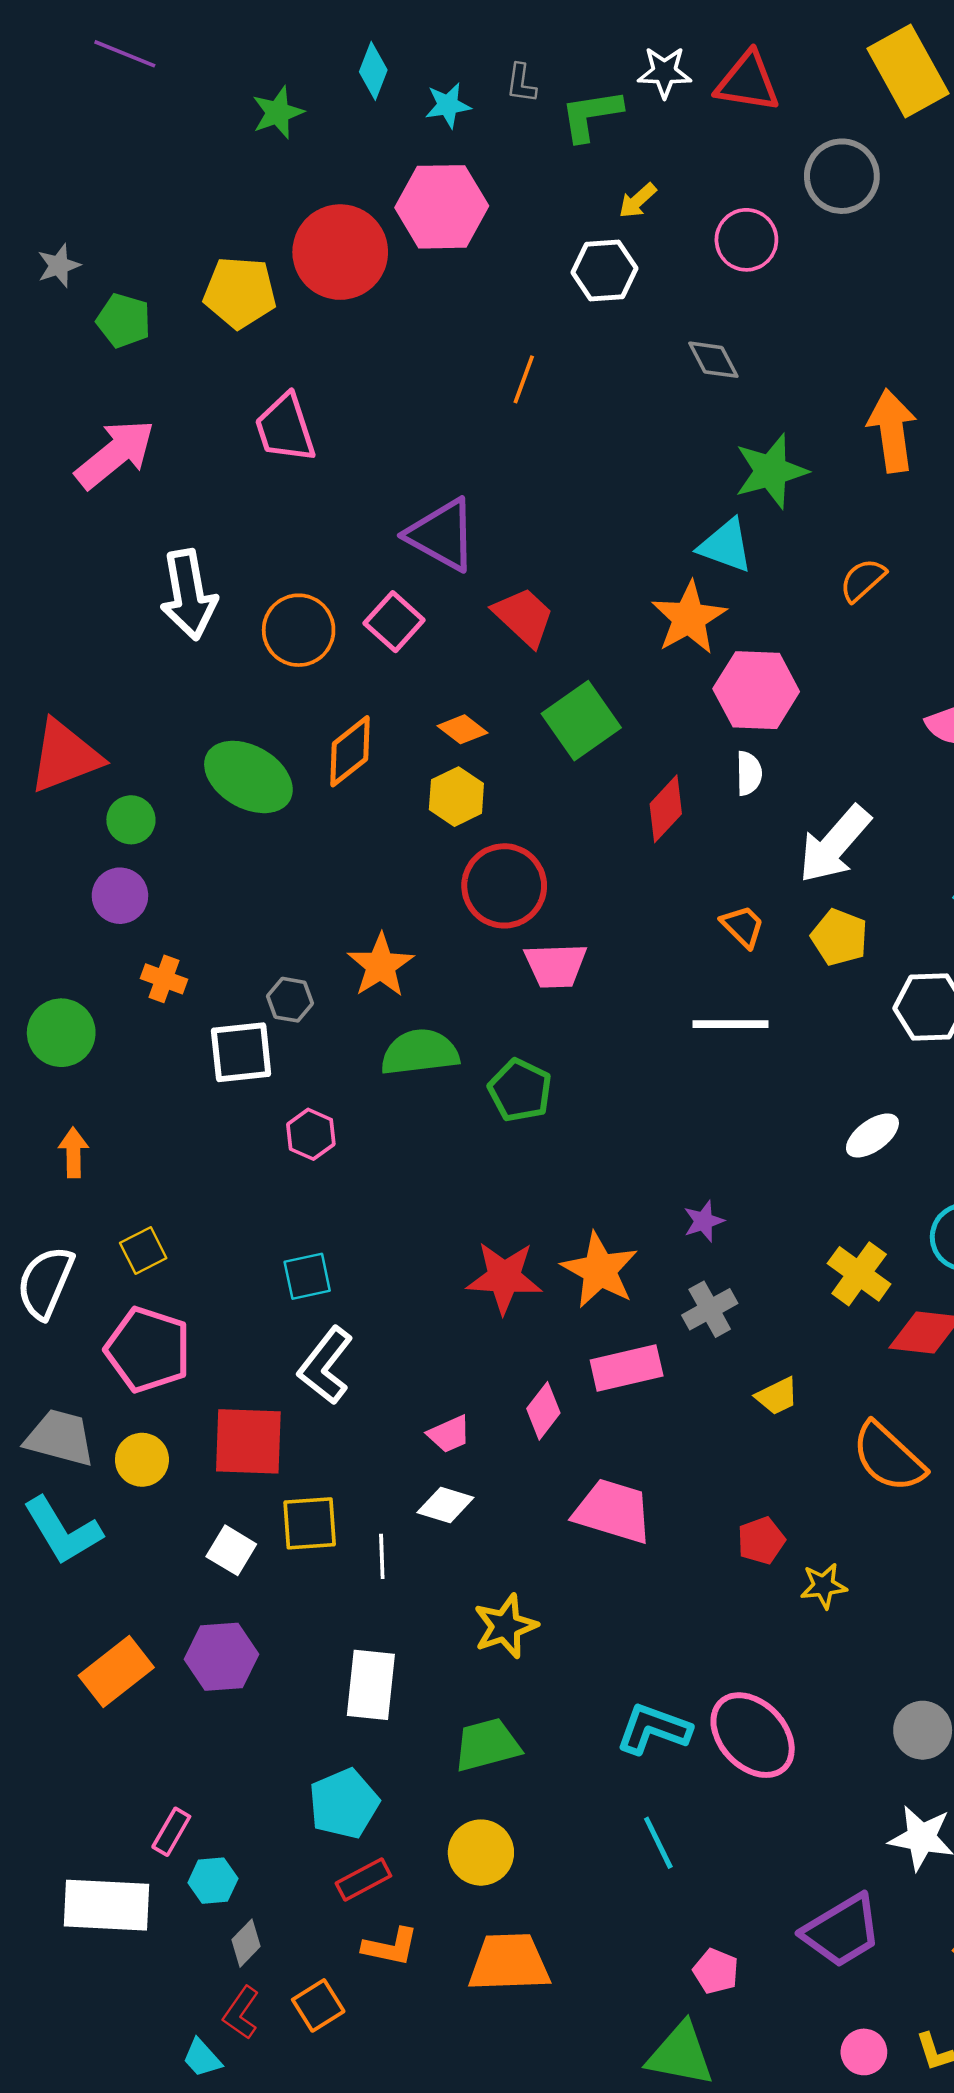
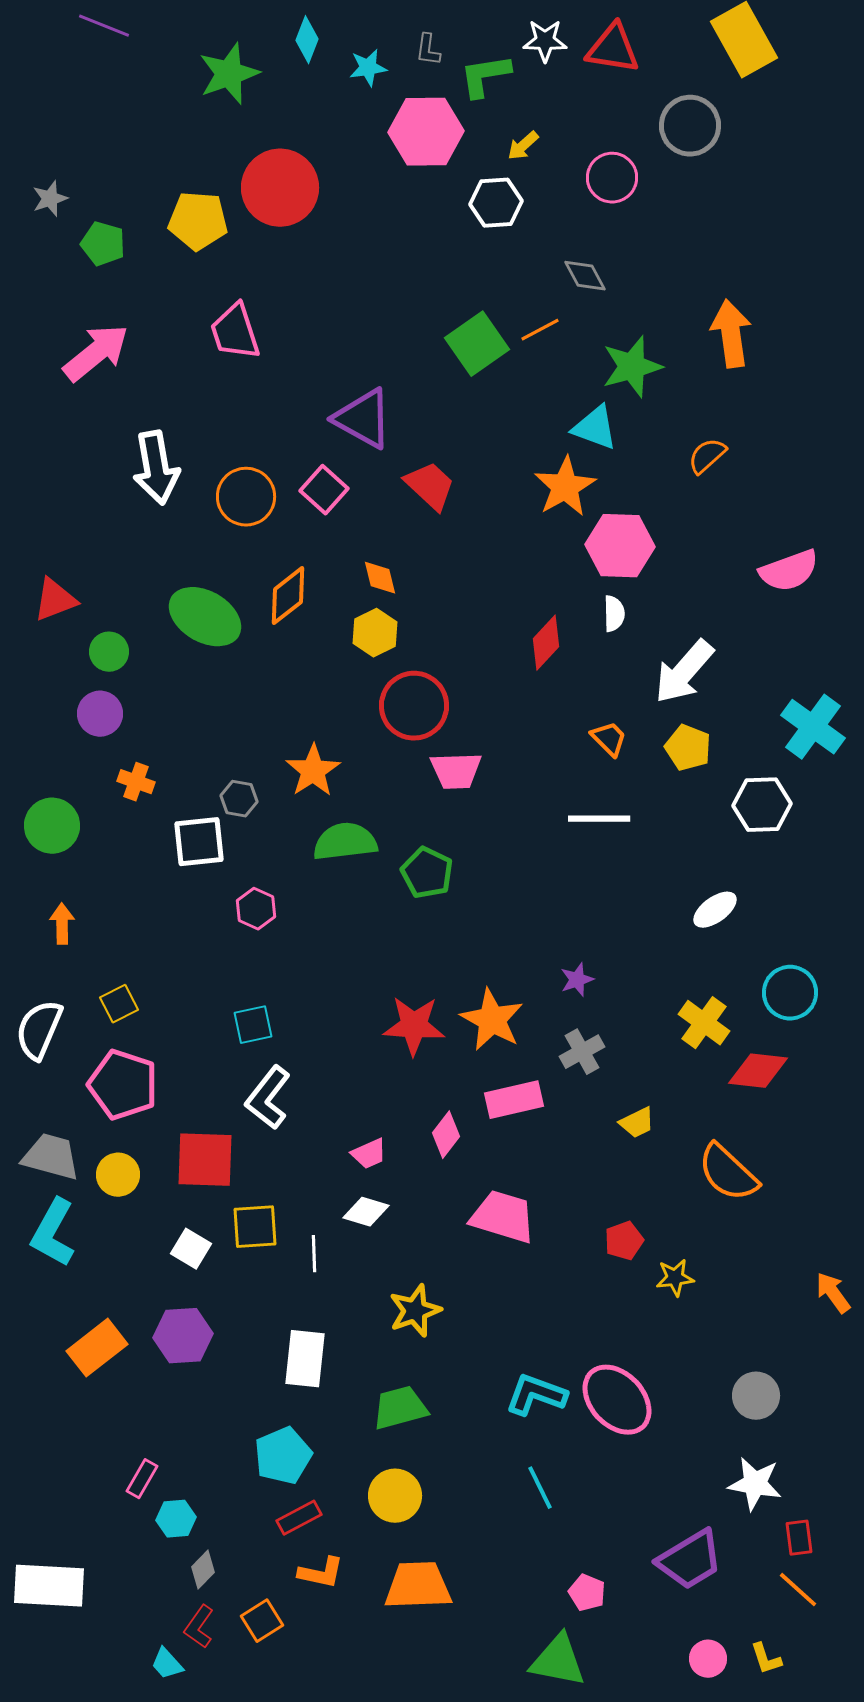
green star: (278, 113) -> (229, 74), size x1.4
pink hexagon: (442, 207) -> (426, 132), moved
orange line: (524, 379) -> (540, 330), moved, turned 42
green square: (581, 721) -> (477, 344), moved
orange diamond: (463, 729) -> (380, 578), turned 39
red triangle: (65, 756) -> (55, 600), size x0.7
cyan L-shape: (62, 1531) -> (53, 1233), turned 60
white rectangle: (106, 1905) -> (49, 1586), moved

